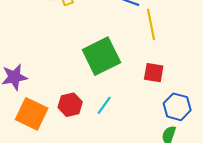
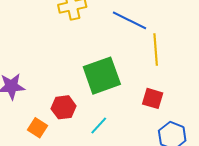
red hexagon: (70, 105) -> (64, 107), moved
orange square: (32, 114) -> (38, 128), moved, size x0.6

